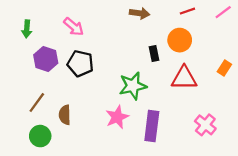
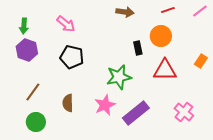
purple hexagon: (46, 59) -> (27, 50), moved
brown semicircle: (65, 115) -> (68, 103), moved
purple rectangle: (152, 126) -> (136, 113), turned 44

